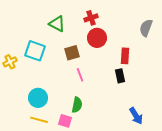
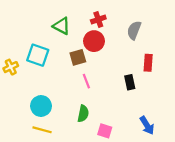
gray semicircle: (146, 28) -> (134, 30), moved
red circle: (97, 38) -> (94, 41), moved
red rectangle: (125, 56) -> (148, 63), moved
pink square: (65, 121) -> (105, 131), moved

